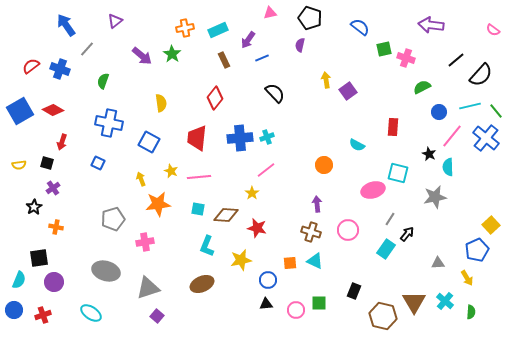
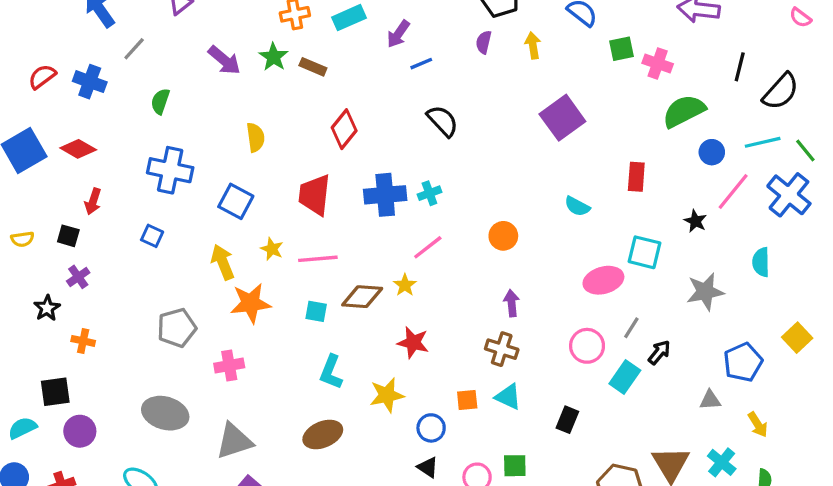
brown rectangle: (224, 60) -> (313, 67), moved, turned -42
black line: (456, 60) -> (740, 67), turned -36
yellow arrow: (326, 80) -> (533, 45), moved
green semicircle: (422, 87) -> (684, 111), size x1.5
purple square: (348, 91) -> (562, 118), size x1.5
orange circle: (324, 165) -> (503, 236), moved
cyan semicircle: (448, 167) -> (761, 262), moved
yellow arrow: (141, 179) -> (223, 262), size x1.5
brown diamond: (226, 215) -> (362, 297), moved
pink circle: (348, 230) -> (587, 346), moved
blue pentagon: (477, 250) -> (743, 362), moved
cyan semicircle: (19, 280) -> (22, 428), turned -138
black rectangle: (354, 291) -> (567, 420), moved
black triangle: (266, 304) -> (428, 467), turned 40

